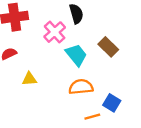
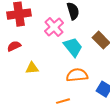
orange line: (92, 117) -> (63, 101), moved

